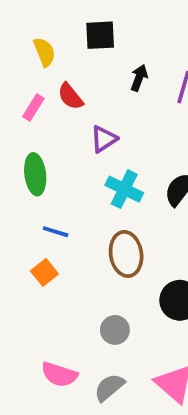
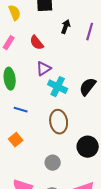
red semicircle: (70, 96) -> (37, 43), moved
purple triangle: (104, 139) -> (44, 69), moved
orange square: (44, 272) -> (16, 140), moved

